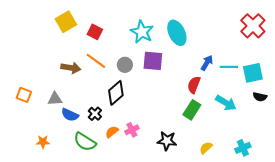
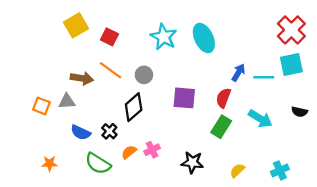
purple square: (153, 61) -> (184, 98), moved
cyan square: (253, 73) -> (291, 65), moved
orange square: (24, 95) -> (41, 106), moved
gray triangle: (55, 99) -> (67, 101), moved

